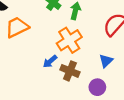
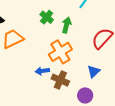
blue arrow: (50, 61) -> (42, 71), turned 32

